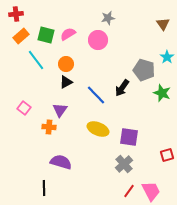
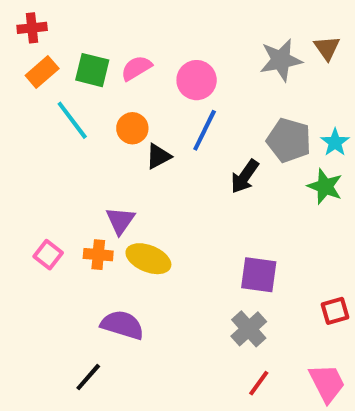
gray star: (108, 18) -> (281, 60), moved, size x1.5
cyan star: (167, 57) -> (335, 142), moved
black triangle: (66, 82) -> (158, 156), moved
blue line: (96, 95) -> (205, 130), moved, turned 70
pink square: (24, 108) -> (48, 255), moved
yellow ellipse: (98, 129) -> (148, 259), moved
black line: (44, 188) -> (88, 377), turned 42
pink trapezoid: (151, 191) -> (327, 383), moved

